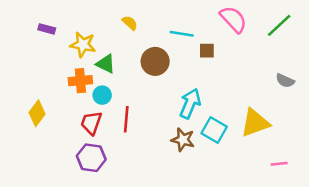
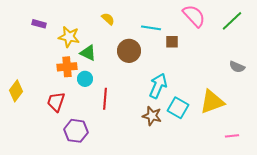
yellow diamond: (37, 113) -> (16, 91), moved
red trapezoid: (91, 123) -> (56, 102), moved

